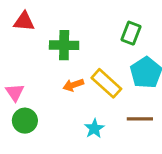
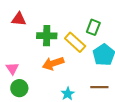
yellow rectangle: (106, 83) -> (75, 42), moved
orange arrow: (73, 85) -> (53, 63), size x1.5

